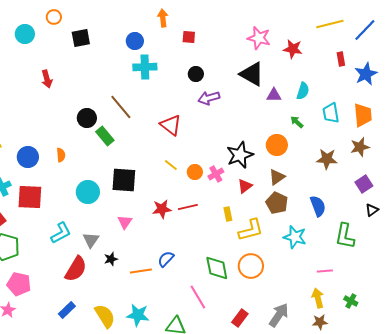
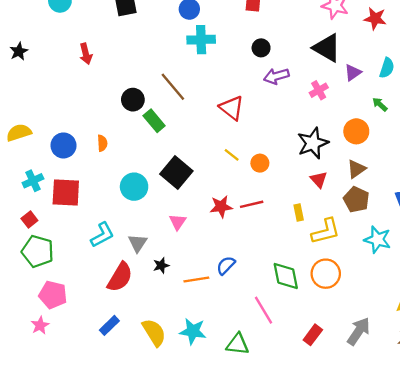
purple triangle: (274, 95) -> (353, 73), turned -35
pink cross: (216, 174) -> (319, 90), moved
black square: (124, 180) -> (176, 173), turned 36
red triangle: (245, 186) -> (319, 180), turned -35

